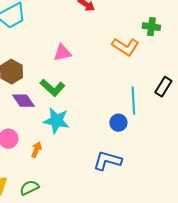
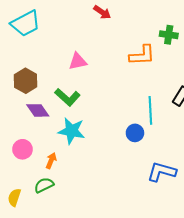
orange L-shape: (125, 47) -> (142, 55), turned -36
blue L-shape: (107, 161) -> (162, 172), moved
green semicircle: (29, 188) -> (44, 185), moved

